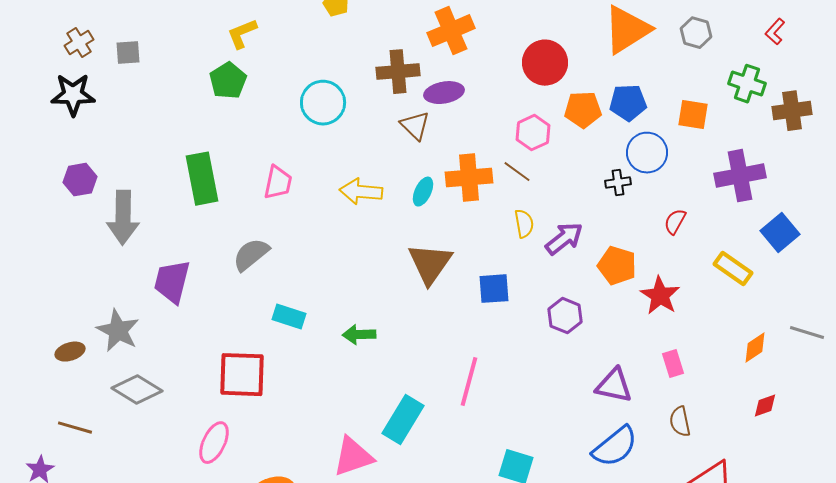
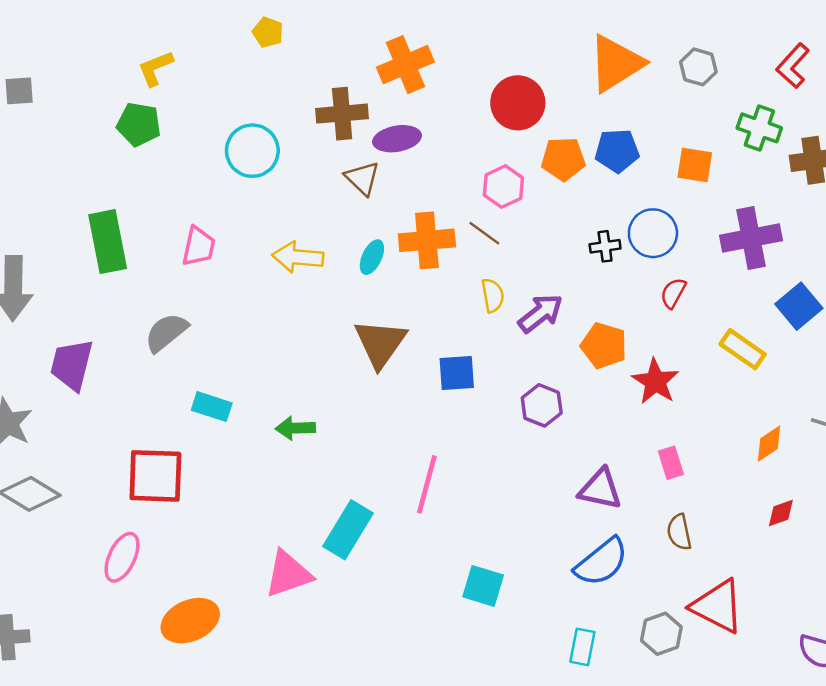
red L-shape: (775, 32) -> (793, 66), size x1.4
green pentagon: (228, 81) -> (139, 124), turned -30
blue circle: (647, 153) -> (653, 233), moved

